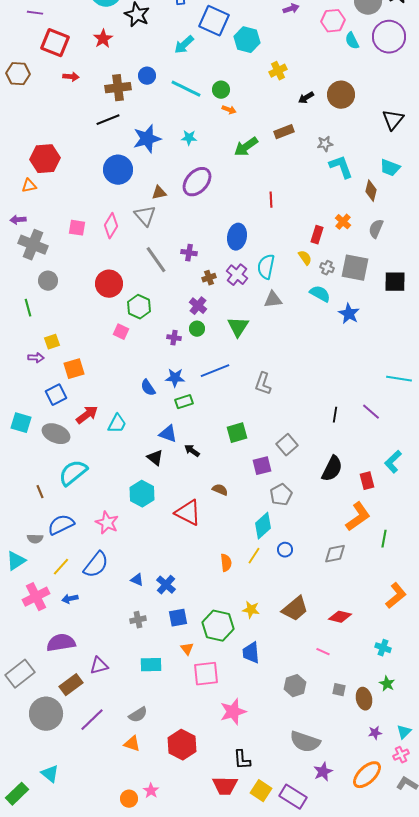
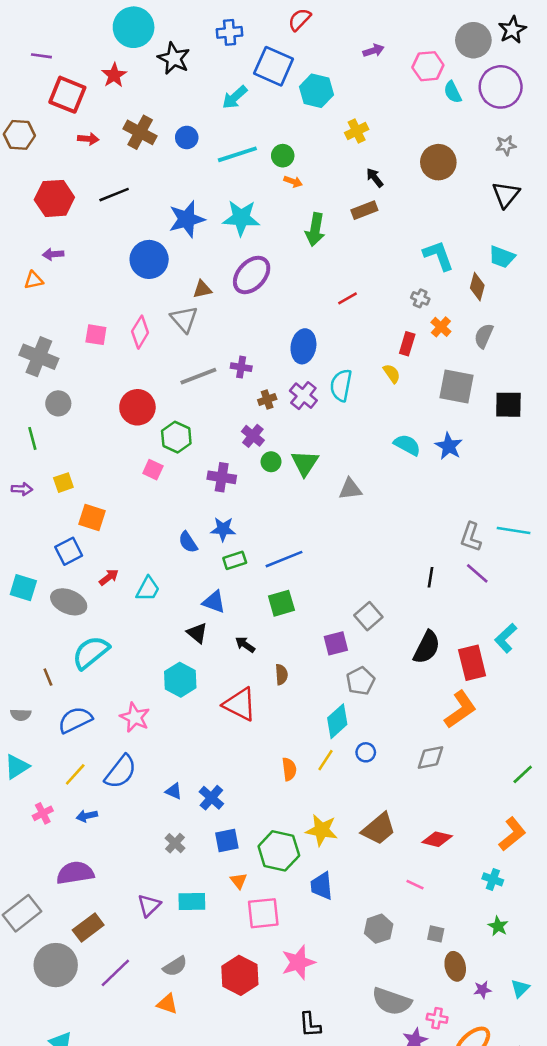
red star: (103, 39) -> (114, 75), moved
brown cross: (118, 88) -> (140, 132), moved, turned 35
cyan line: (186, 89) -> (237, 154), turned -44
black arrow: (306, 98) -> (375, 178), moved, turned 84
black line: (108, 120) -> (114, 195), moved
cyan star: (189, 138) -> (241, 218), size x1.8
gray star: (325, 144) -> (506, 145), moved
green arrow: (246, 147) -> (315, 230), turned -45
red hexagon: (45, 159) -> (54, 198), moved
red line: (271, 200) -> (348, 298), turned 63
purple arrow: (18, 220) -> (53, 254), moved
gray line: (156, 260) -> (198, 376), turned -76
gray cross: (327, 268) -> (420, 298), moved
cyan semicircle: (320, 294) -> (407, 445), moved
gray triangle: (273, 300) -> (350, 489), moved
green circle: (197, 329) -> (271, 462), moved
purple cross: (174, 338) -> (222, 477), size x1.5
purple arrow: (36, 358) -> (22, 489), moved
orange square: (74, 369) -> (92, 518), turned 35
blue line: (215, 371) -> (284, 559), moved
gray L-shape: (263, 384) -> (471, 537), moved
red arrow: (87, 415) -> (109, 577), size x0.7
green square: (237, 433) -> (281, 603), moved
black arrow: (192, 451) -> (245, 645), moved
red rectangle: (367, 481) -> (472, 663), size x1.5
brown semicircle: (220, 490) -> (281, 674), turned 63
gray semicircle: (35, 539) -> (21, 715), moved
green line: (384, 539) -> (523, 774), moved, turned 36
orange L-shape: (396, 596) -> (512, 834), moved
pink cross: (36, 597) -> (43, 813), size x0.6
yellow star: (251, 610) -> (322, 830), size x1.4
gray cross: (138, 620) -> (175, 843), turned -35
purple triangle: (99, 666) -> (149, 905), moved, turned -30
brown ellipse: (364, 699) -> (455, 966), moved
red hexagon: (182, 745) -> (240, 975), moved
pink cross: (401, 755) -> (437, 1018), moved, turned 35

